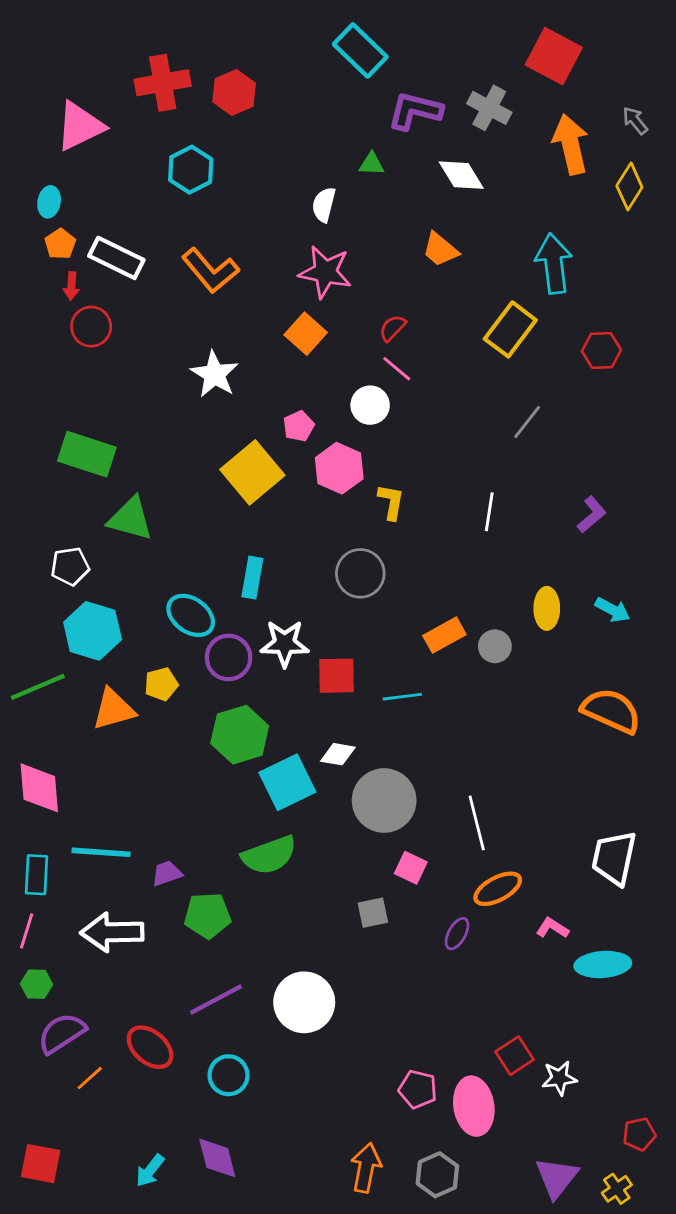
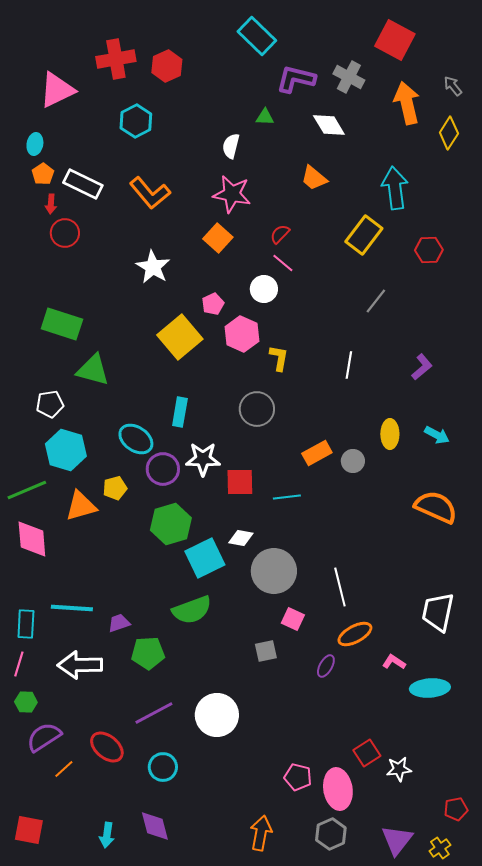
pink diamond: (39, 788) -> (32, 539), moved
cyan arrow: (150, 1171) -> (107, 835), turned -30
gray hexagon: (437, 1175) -> (331, 834), moved

